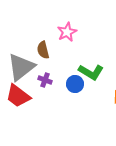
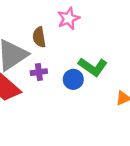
purple cross: (45, 80) -> (39, 72), turned -32

